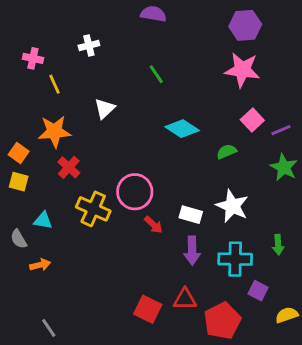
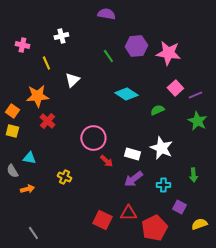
purple hexagon: (245, 25) -> (136, 46), moved
yellow line: (54, 84) -> (46, 63), moved
yellow cross: (93, 209) -> (64, 177), moved, size x0.6
purple arrow: (192, 250) -> (133, 179), turned 54
cyan cross: (235, 259) -> (163, 185), size x0.6

